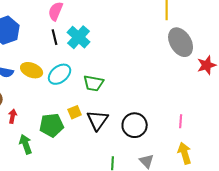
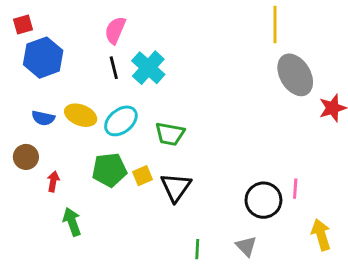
green pentagon: (52, 125) -> (109, 170), moved
black circle: (135, 125) -> (263, 200), moved
yellow arrow: (185, 153) -> (321, 235), moved

